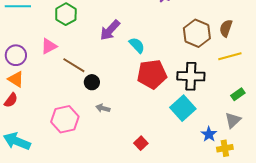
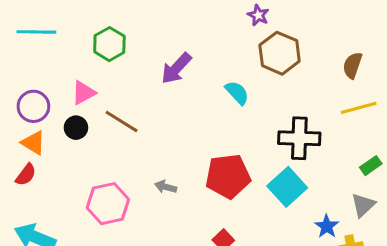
brown hexagon: (197, 33) -> (280, 53), moved
cyan semicircle: (137, 45) -> (237, 93), moved
red pentagon: (152, 74) -> (228, 176), moved
black circle: (92, 82) -> (76, 128), moved

